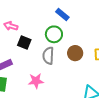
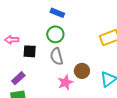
brown circle: (75, 53) -> (82, 71), moved
pink star: (36, 81) -> (65, 82), moved

